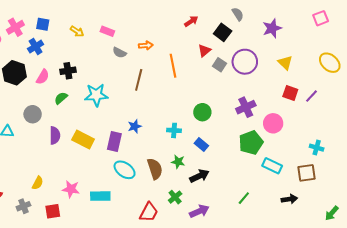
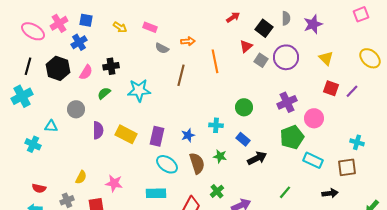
gray semicircle: (238, 14) -> (286, 18), moved, turned 32
blue star: (135, 126) -> (188, 135), moved
black arrow: (199, 176) -> (257, 158), moved
cyan rectangle: (100, 196) -> (156, 193), moved

